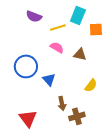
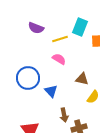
brown triangle: (80, 54) -> (82, 79), moved

